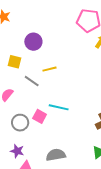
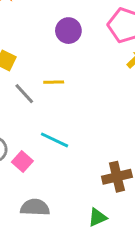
purple circle: (33, 42) -> (68, 31), moved
pink square: (40, 116) -> (22, 161), moved

